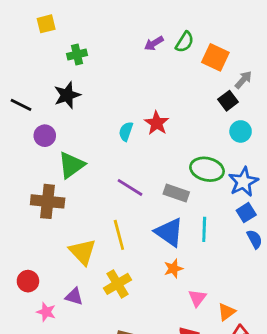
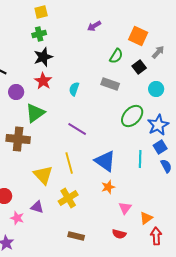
yellow square: (46, 24) -> (41, 12), moved
green semicircle: (185, 42) -> (116, 56), moved
black star: (67, 95) -> (43, 57), moved
black square: (228, 101) -> (139, 67), moved
red star: (157, 123) -> (43, 81), moved
green ellipse: (207, 169) -> (132, 116), turned -60
gray rectangle: (176, 193) -> (110, 84), moved
cyan line: (204, 229) -> (140, 159), moved

